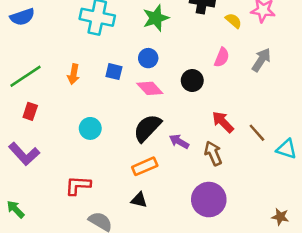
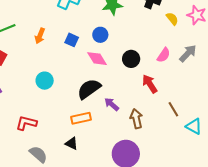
pink semicircle: (222, 57) -> (164, 55), moved
red arrow: (223, 122) -> (150, 84), moved

